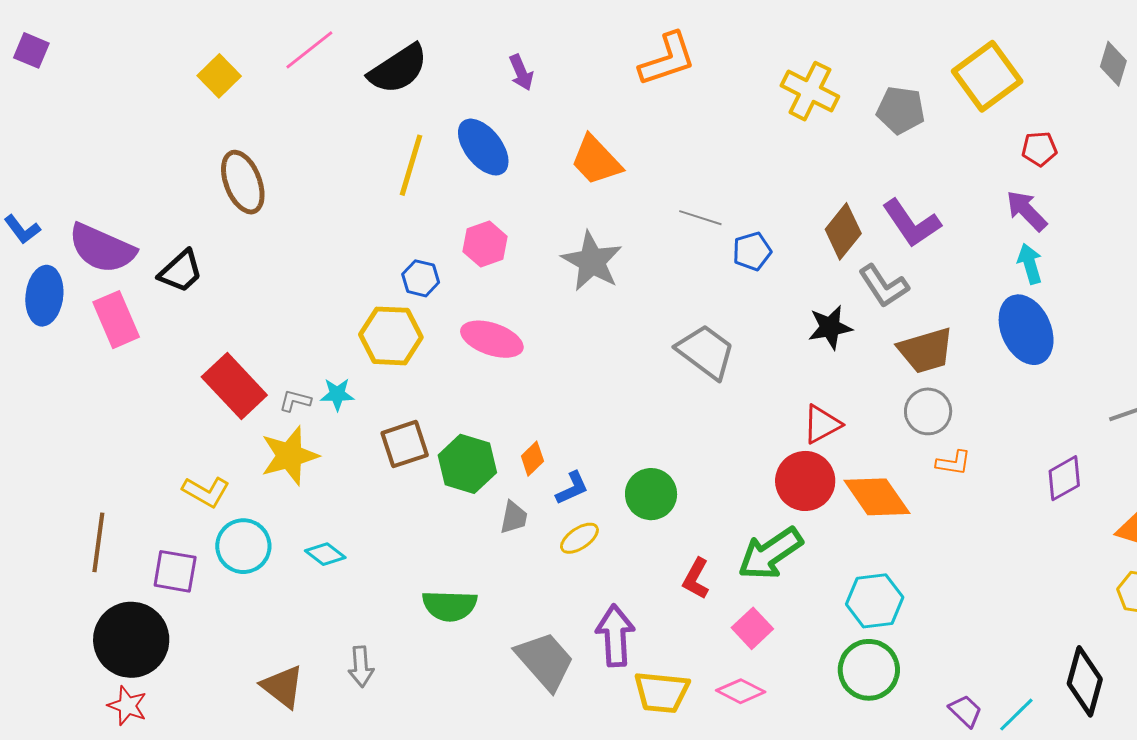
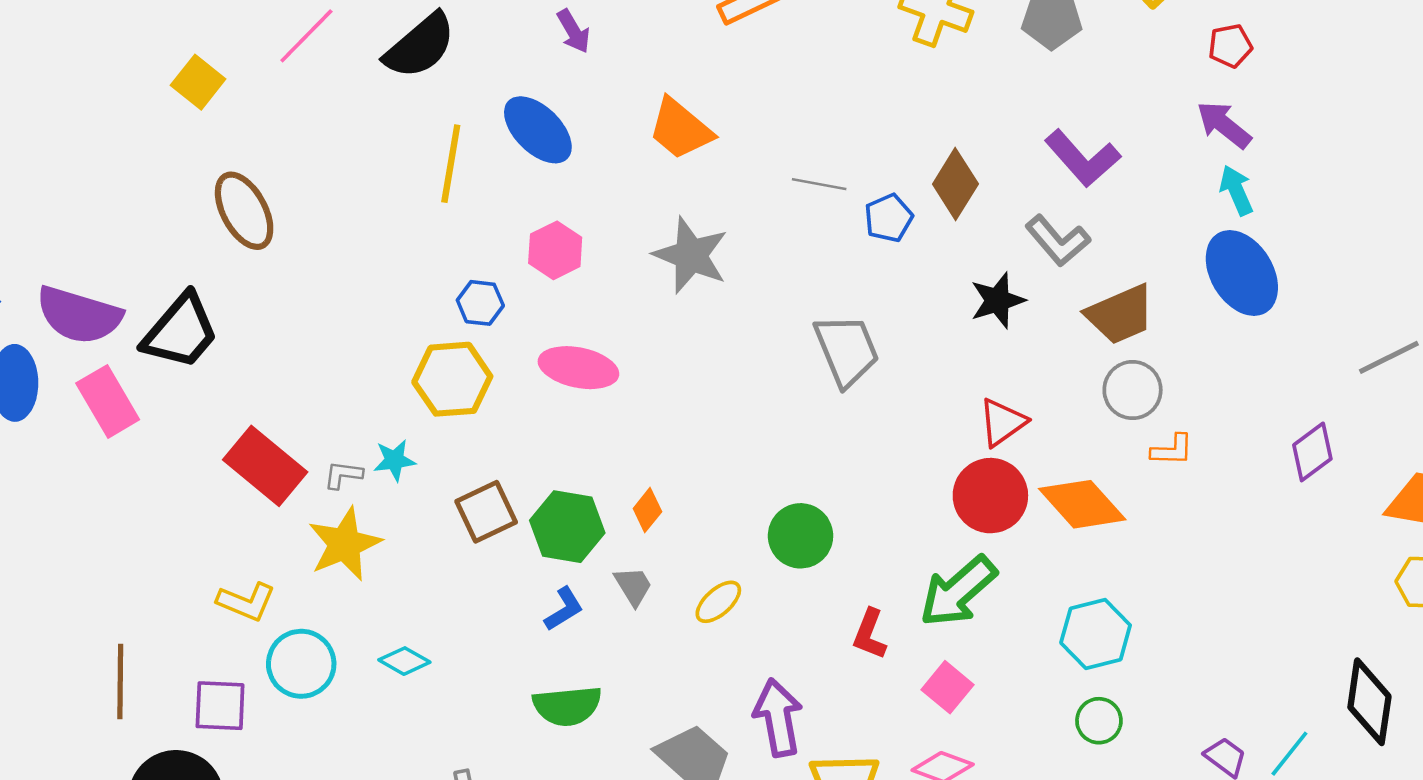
brown diamond: (843, 231) -> (955, 184), moved
black trapezoid: (181, 271) -> (181, 331), size x1.4
gray trapezoid: (706, 352) -> (847, 350), turned 38
blue L-shape: (572, 488) -> (564, 609), moved
gray trapezoid: (514, 517) -> (633, 586), turned -36
green circle: (869, 670) -> (1099, 721), size x0.6

